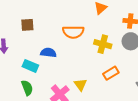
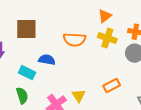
brown square: (27, 25) -> (26, 29), size x1.5
yellow cross: (103, 44) -> (107, 38), moved

